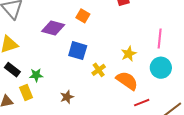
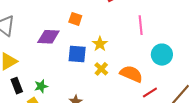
pink line: (160, 39) -> (141, 25), moved
yellow star: (129, 54) -> (100, 44), moved
black rectangle: (12, 70) -> (17, 86), turned 42

